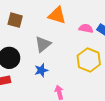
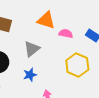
pink semicircle: (86, 28) -> (66, 34), moved

